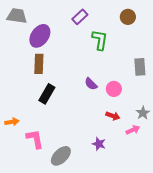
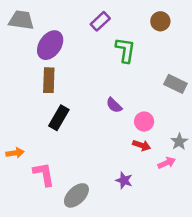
gray rectangle: (140, 67) -> (175, 84), turned -60
pink circle: (114, 89) -> (144, 122), moved

